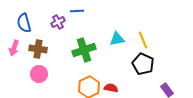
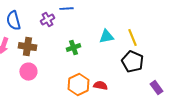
green cross: (84, 50) -> (73, 48), size x0.6

